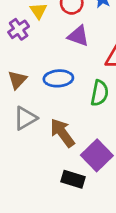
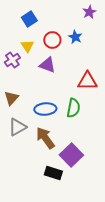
purple triangle: (78, 36) -> (47, 65), moved
blue ellipse: (58, 78) -> (45, 109), moved

